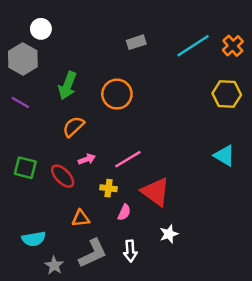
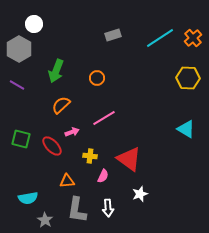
orange circle: (117, 94) -> (97, 78), size x0.6
pink line: (128, 159) -> (104, 118), moved
gray L-shape: (93, 253) -> (77, 210), turned 124

